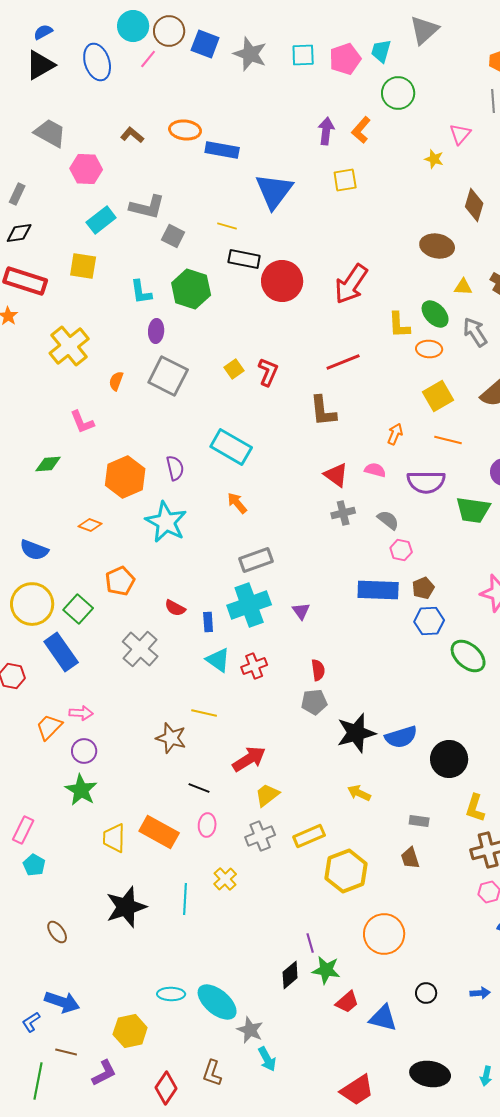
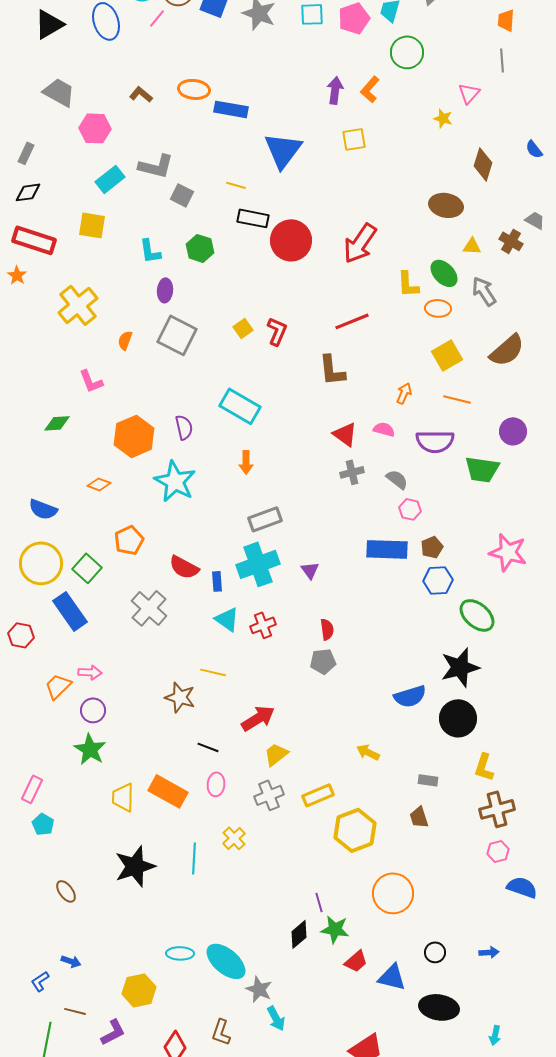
green hexagon: (191, 289) -> (200, 248), size x0.7
orange arrow: (237, 503) -> (246, 462), turned -140
red semicircle: (175, 608) -> (184, 567), size x1.4
black star: (356, 733) -> (460, 667), moved
blue arrow: (62, 1002) -> (71, 961), size x0.6
black ellipse: (430, 1074) -> (439, 1007), moved

